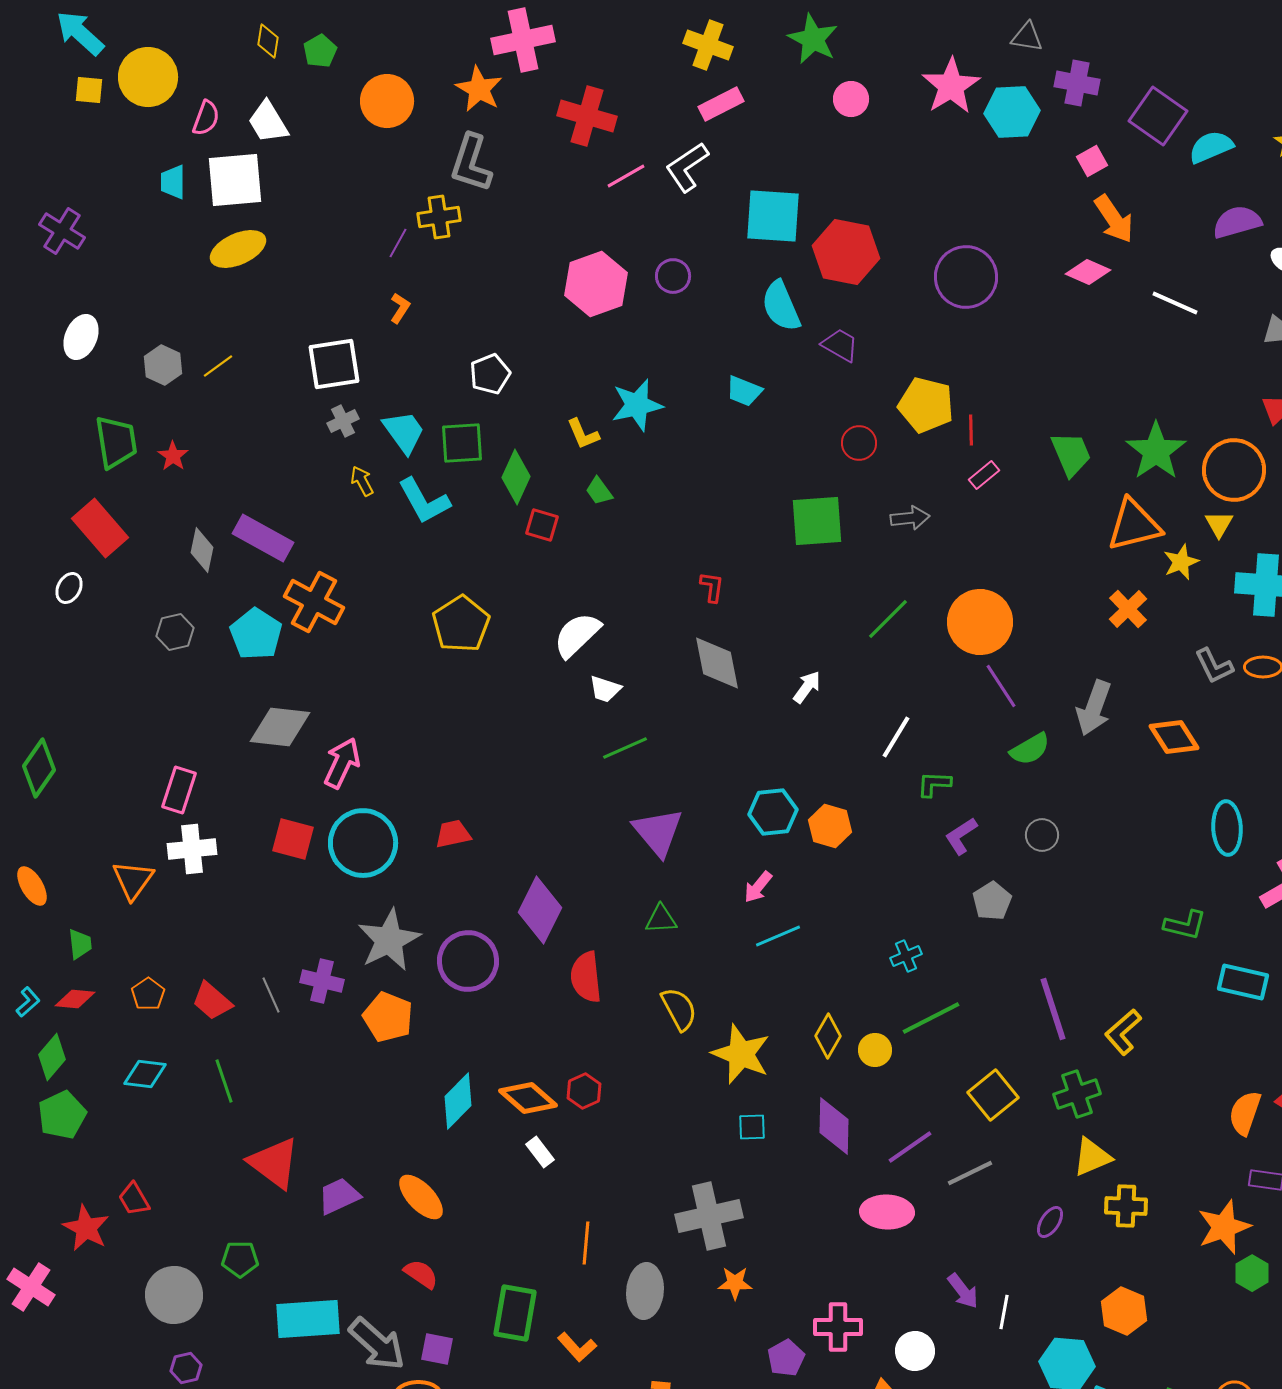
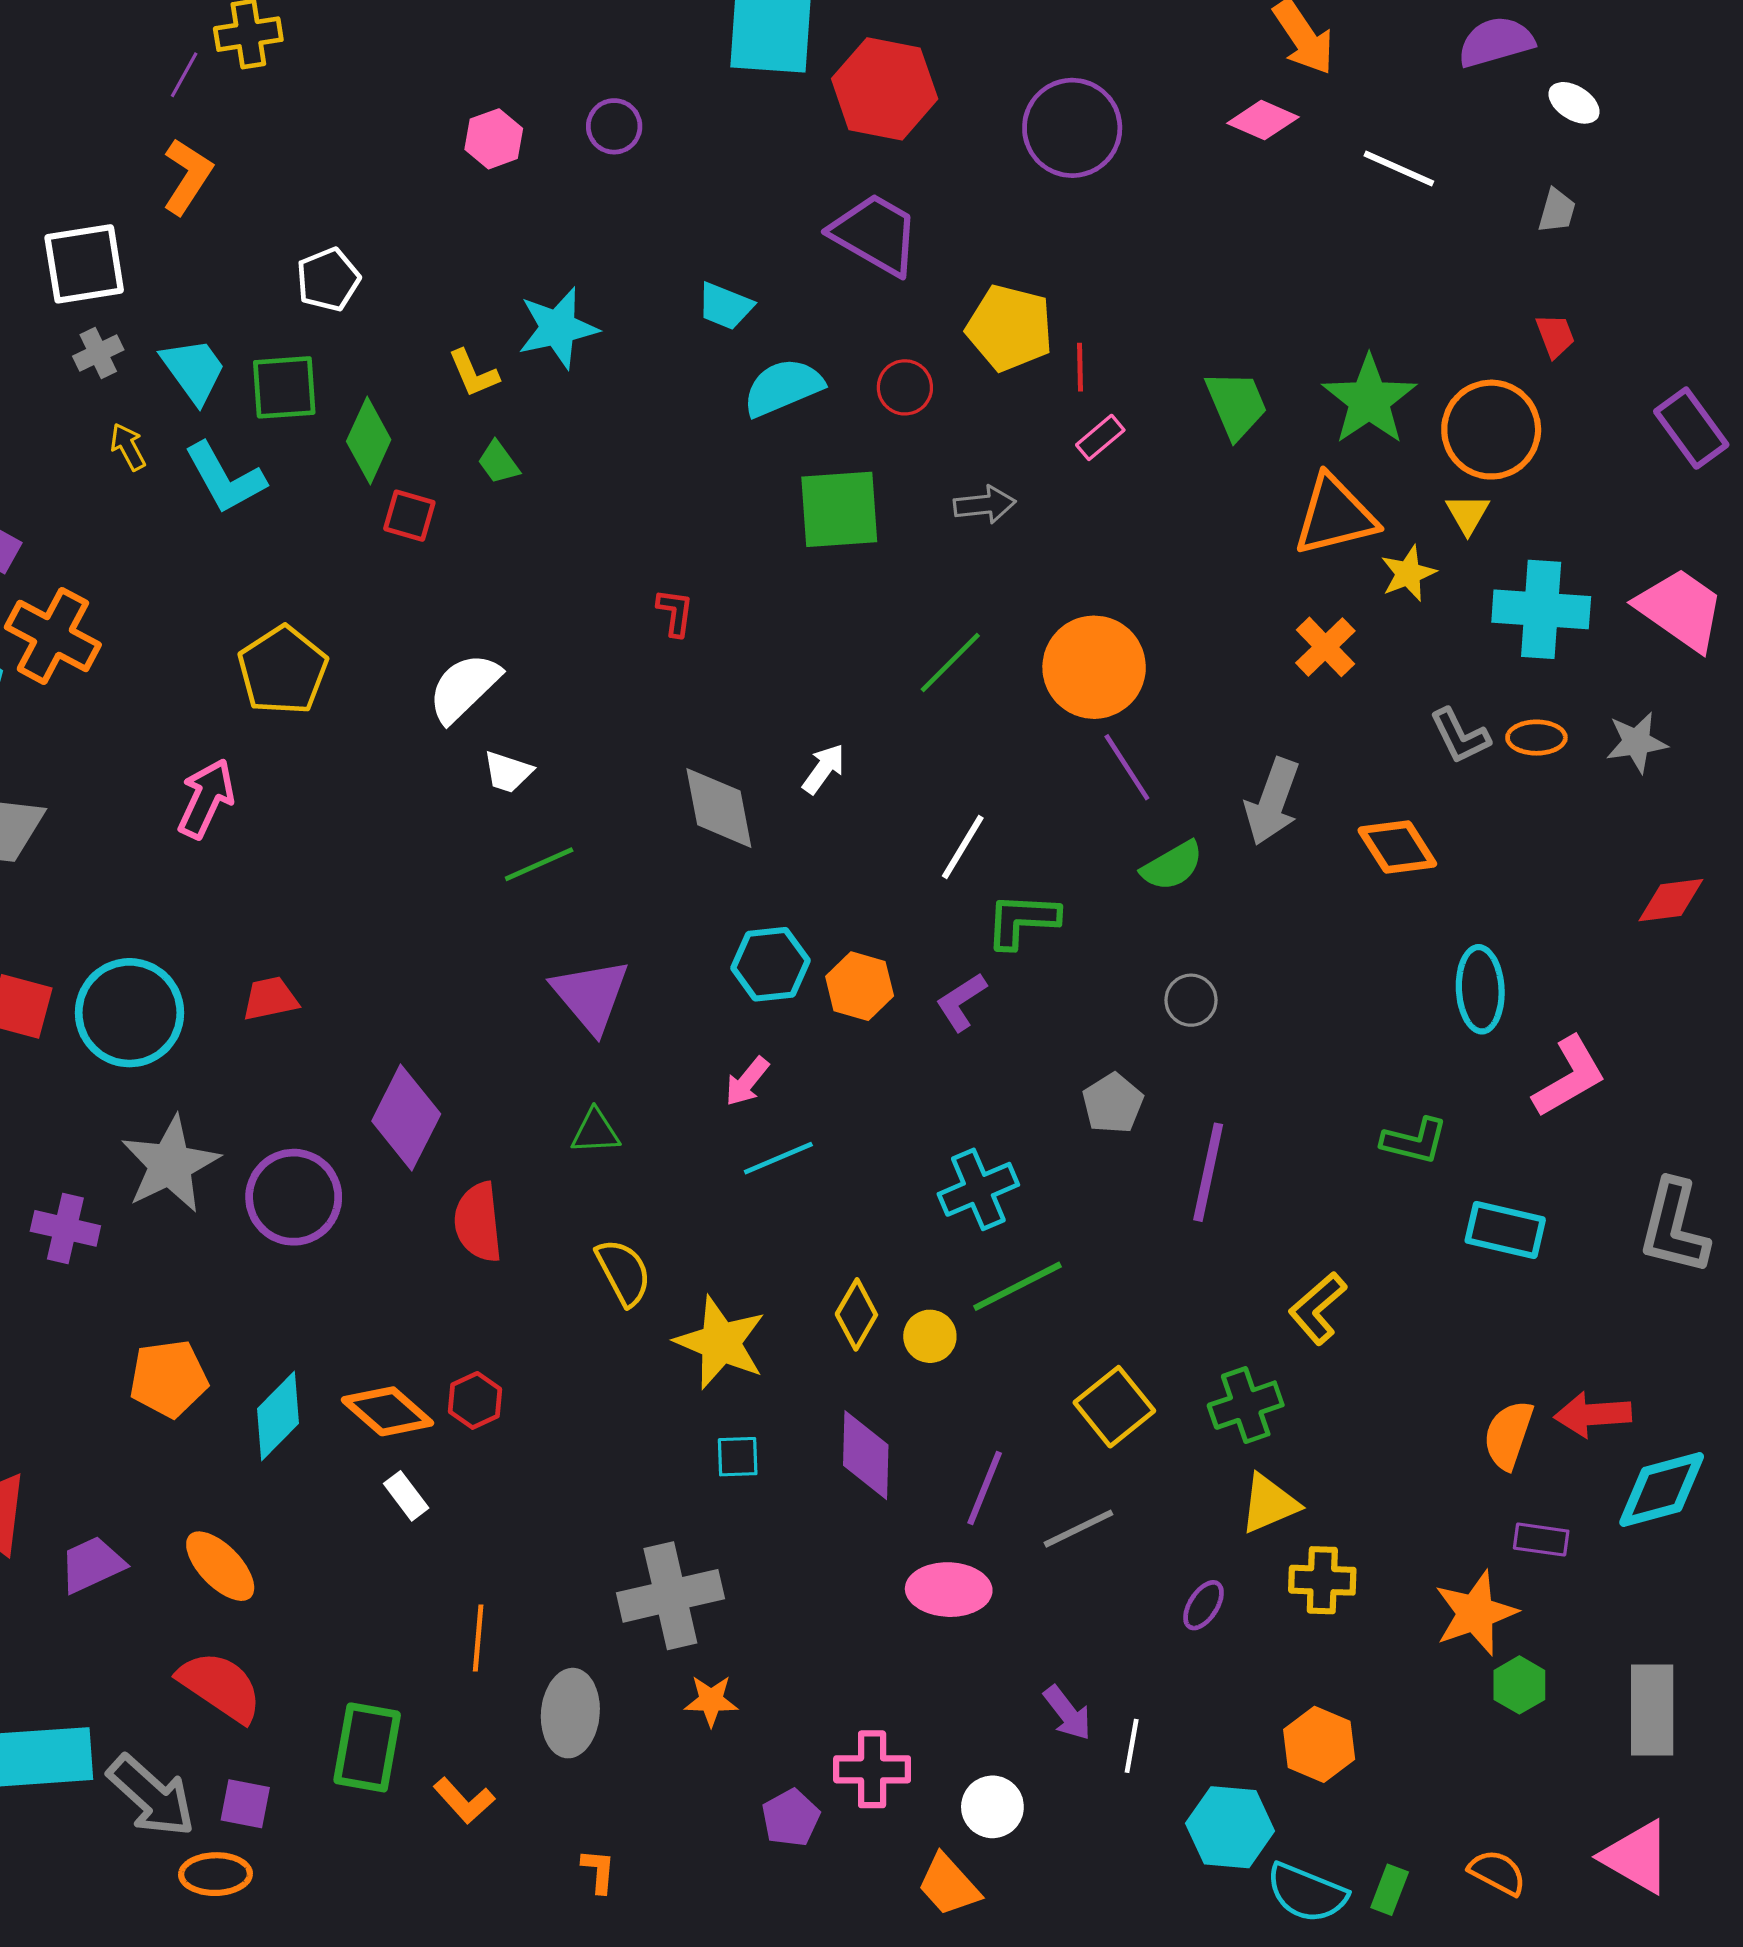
pink hexagon: (596, 284) -> (494, 139), size x0.6
cyan semicircle: (781, 306) -> (783, 387), moved, turned 90
orange L-shape: (400, 308) -> (187, 176), size x1.6
purple trapezoid: (840, 345) -> (875, 234), size x1.6
gray diamond: (717, 663) -> (719, 808), moved
pink arrow: (342, 763) -> (206, 799), moved
green L-shape: (934, 784) -> (1022, 920), size x1.4
purple L-shape: (961, 836) -> (961, 1002), moved
cyan cross: (906, 956) -> (978, 1189), size x1.6
purple line: (1053, 1009) -> (1208, 1172), moved, turned 30
orange pentagon: (388, 1017) -> (169, 1379), moved, turned -30
purple line: (910, 1147) -> (985, 1488), turned -33
red semicircle: (421, 1274) -> (220, 1686), size x1.6

